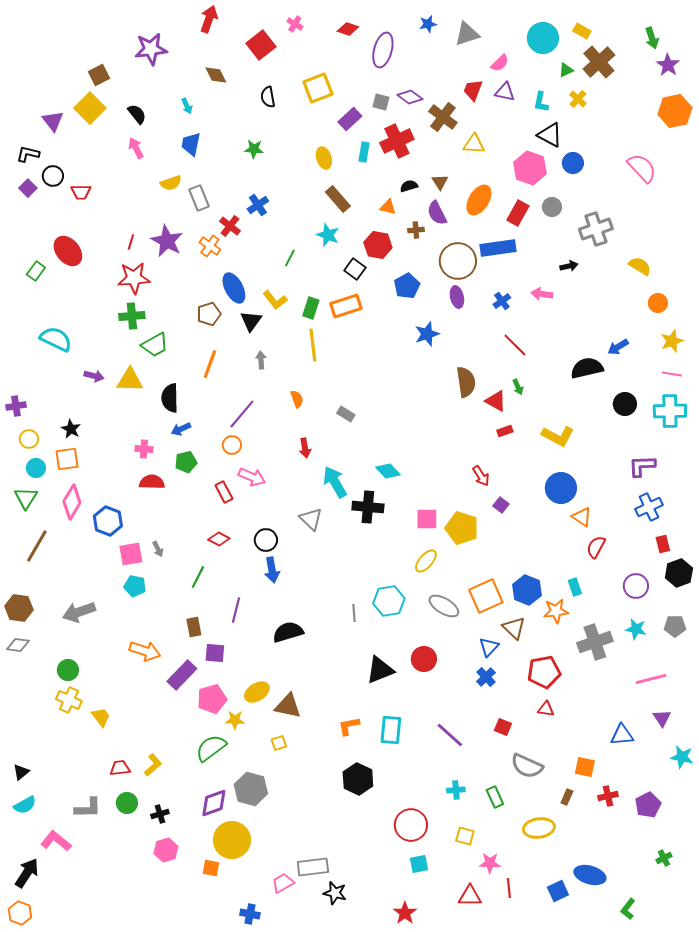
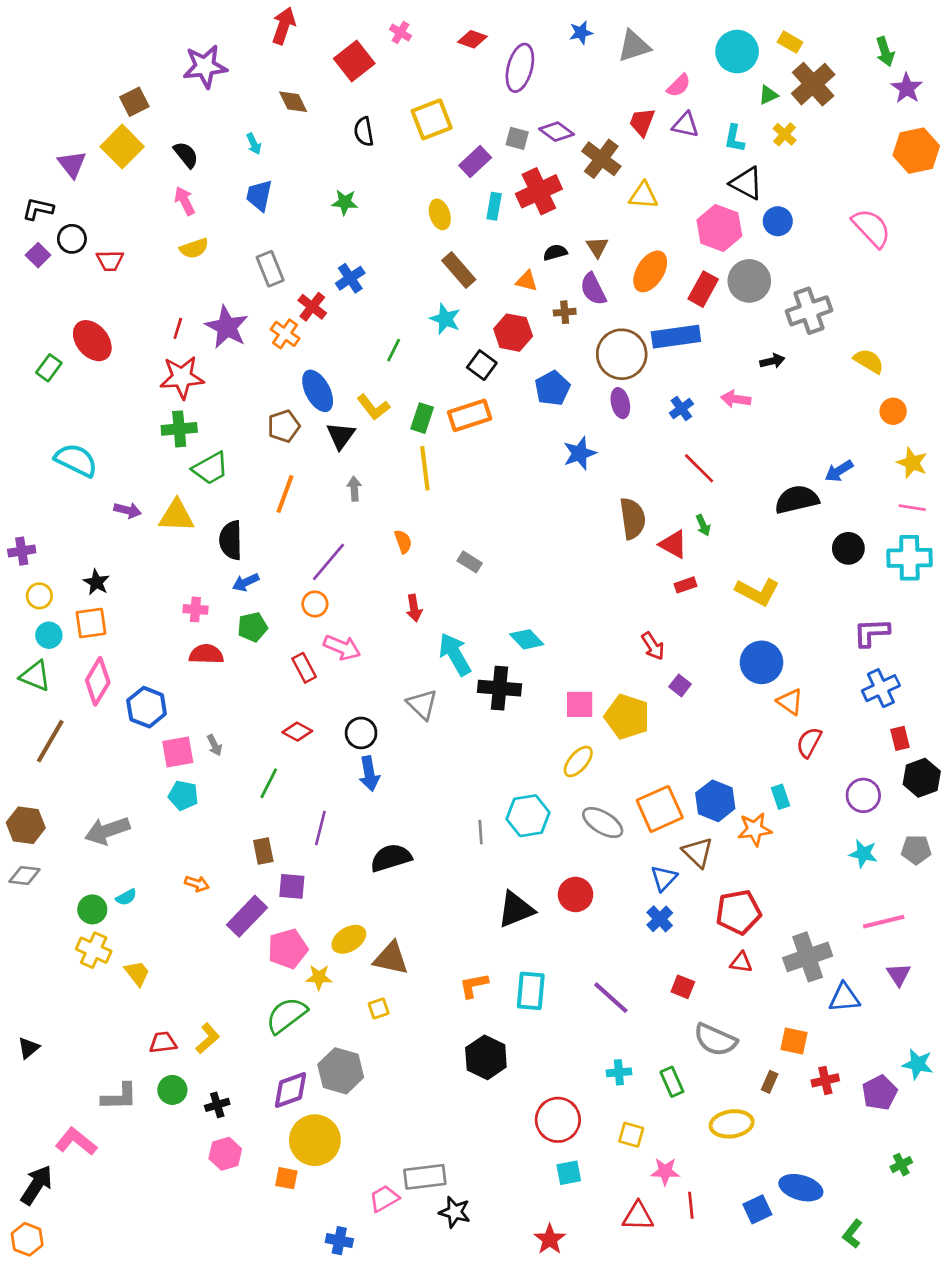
yellow semicircle: (171, 183) -> (194, 248), moved
gray circle: (552, 207) -> (749, 281), size x1.6
yellow star: (672, 341) -> (912, 463), turned -30
green triangle: (26, 498) -> (35, 676), turned -40
gray cross: (595, 642) -> (808, 957), moved
orange arrow: (145, 651) -> (197, 884), size x0.6
cyan star: (682, 757) -> (918, 1064), moved
cyan semicircle: (25, 805) -> (126, 897), moved, size x0.7

